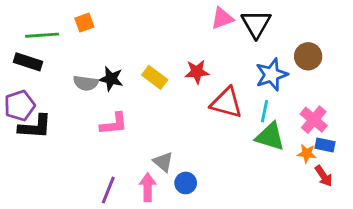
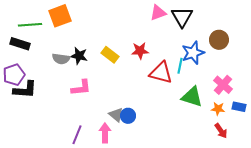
orange square: (84, 23) -> (60, 16), size x1.6
cyan line: (264, 111) -> (180, 66), moved
blue rectangle: (325, 145) -> (239, 107), moved
red arrow: (324, 176) -> (221, 131), moved
blue circle: (186, 183) -> (128, 116), moved

